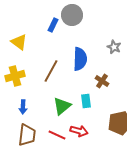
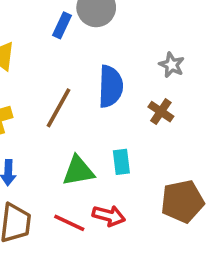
brown cross: (102, 81) -> (161, 112), moved
green triangle: (62, 106) -> (78, 171), turned 30

